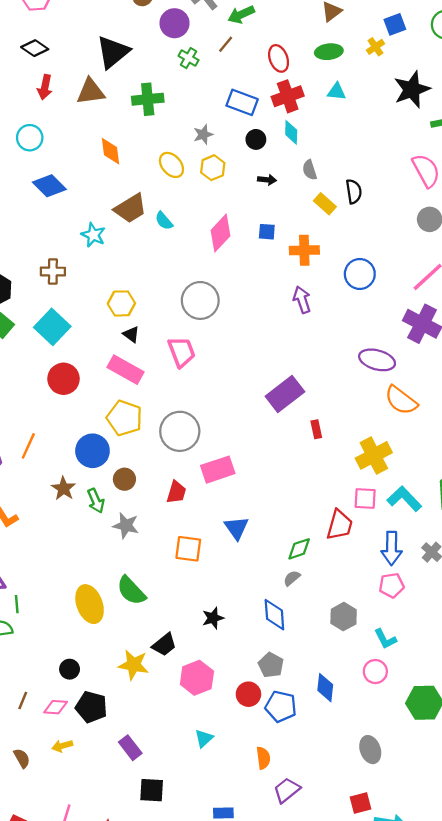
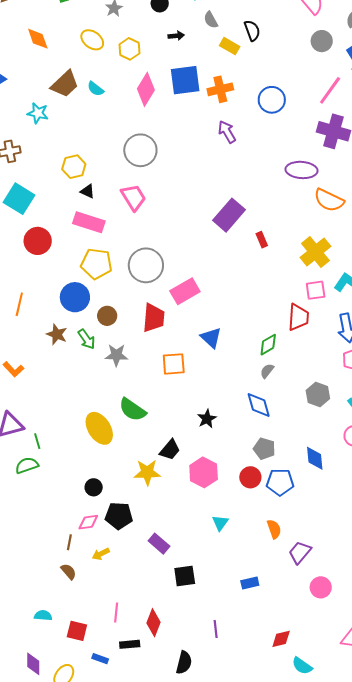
yellow hexagon: (213, 168) -> (129, 49), moved
blue square: (267, 232) -> (185, 80), size x2.0
red trapezoid: (176, 492) -> (154, 318), size x1.4
brown line: (23, 701) -> (69, 542), moved

